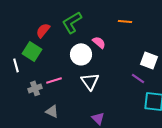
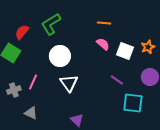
pink semicircle: (99, 42) -> (103, 44), moved
white square: (149, 60) -> (125, 51), moved
pink line: (54, 80) -> (33, 82), turned -49

